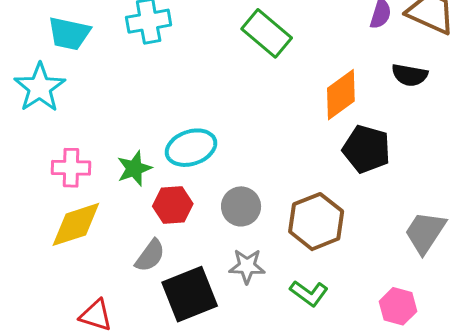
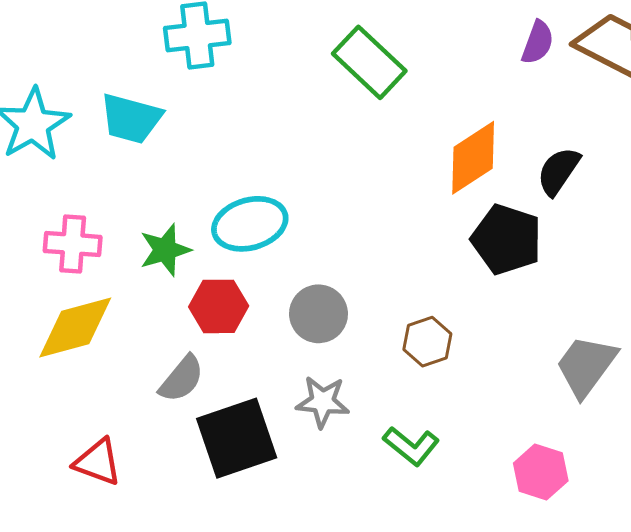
cyan trapezoid: (69, 33) -> (131, 118), moved
black semicircle: (410, 75) -> (558, 171), moved, turned 111
brown hexagon: (316, 222) -> (427, 342), size x0.6

